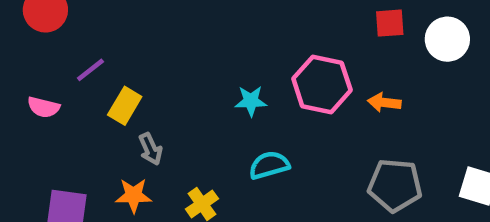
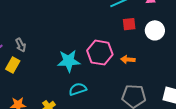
cyan star: (251, 101) -> (69, 61), size x1.6
gray arrow: (151, 149) -> (21, 45), moved

